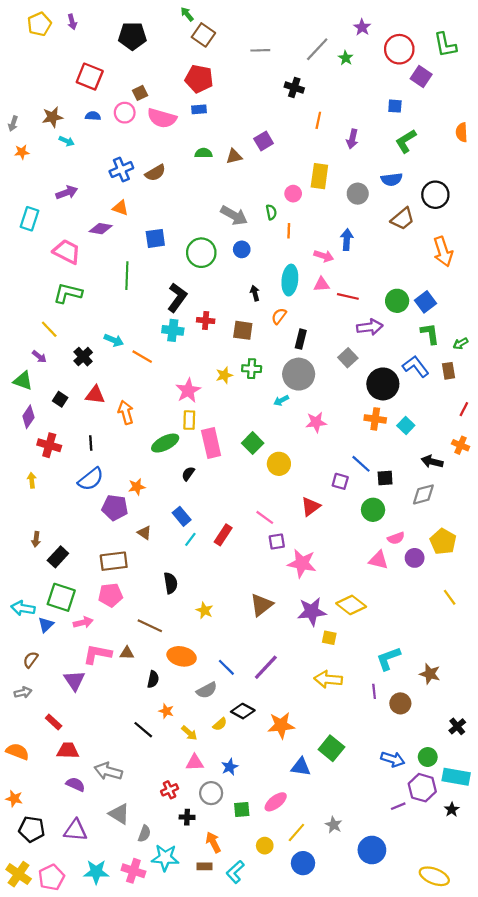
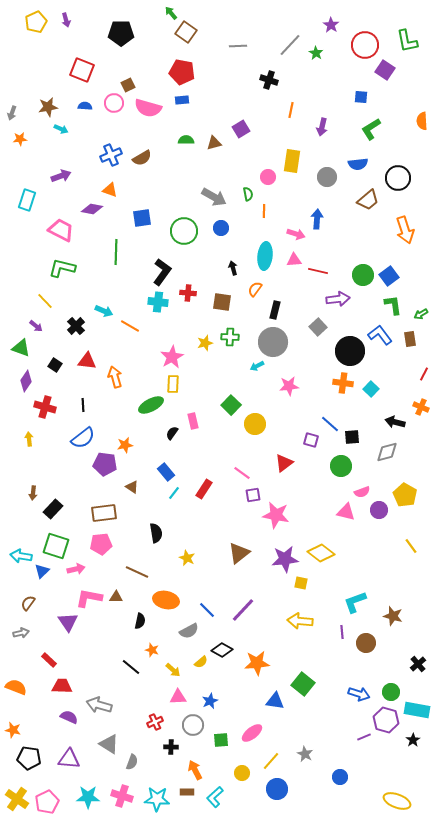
pink rectangle: (211, 443) -> (193, 421), moved, size x0.6
blue circle: (372, 850) -> (340, 777), size x0.6
cyan star: (165, 858) -> (157, 799), moved

